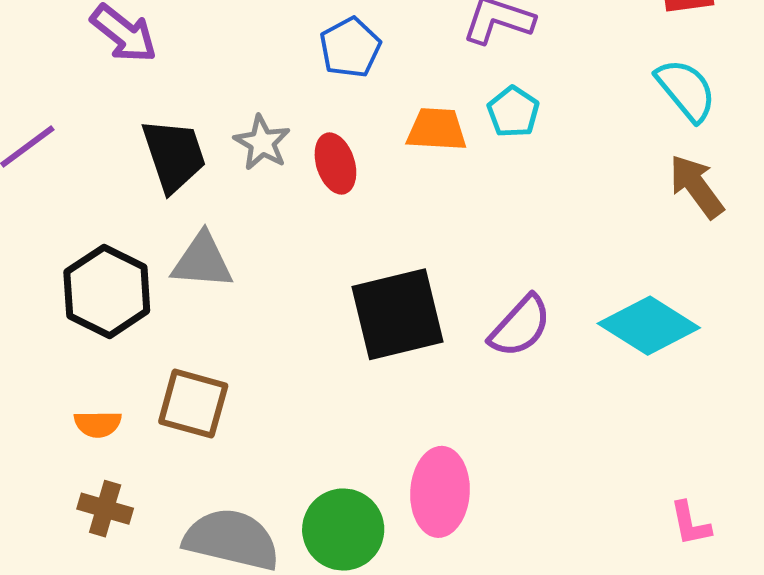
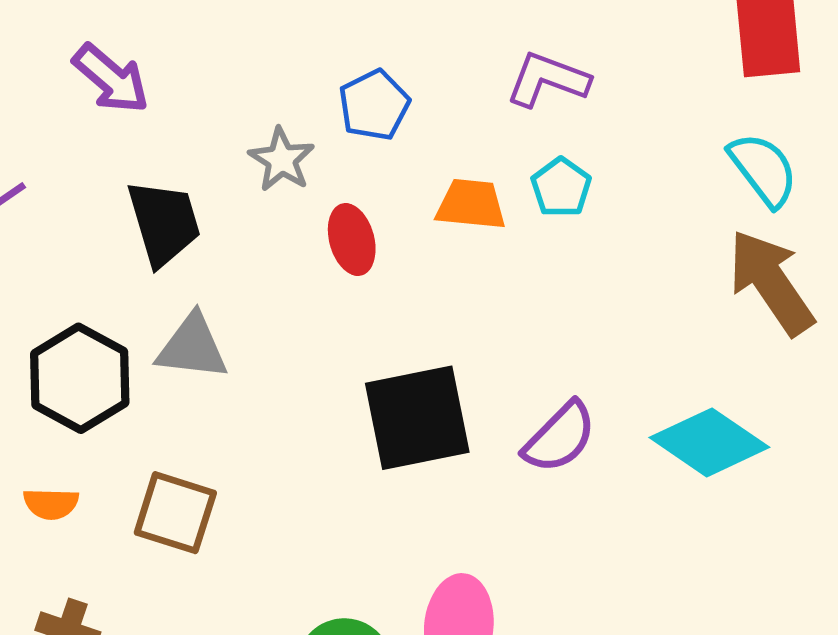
gray star: (262, 143) -> (282, 160), moved
brown arrow: (696, 186) -> (771, 282), size x1.4
orange semicircle: (98, 424) -> (51, 504), moved

